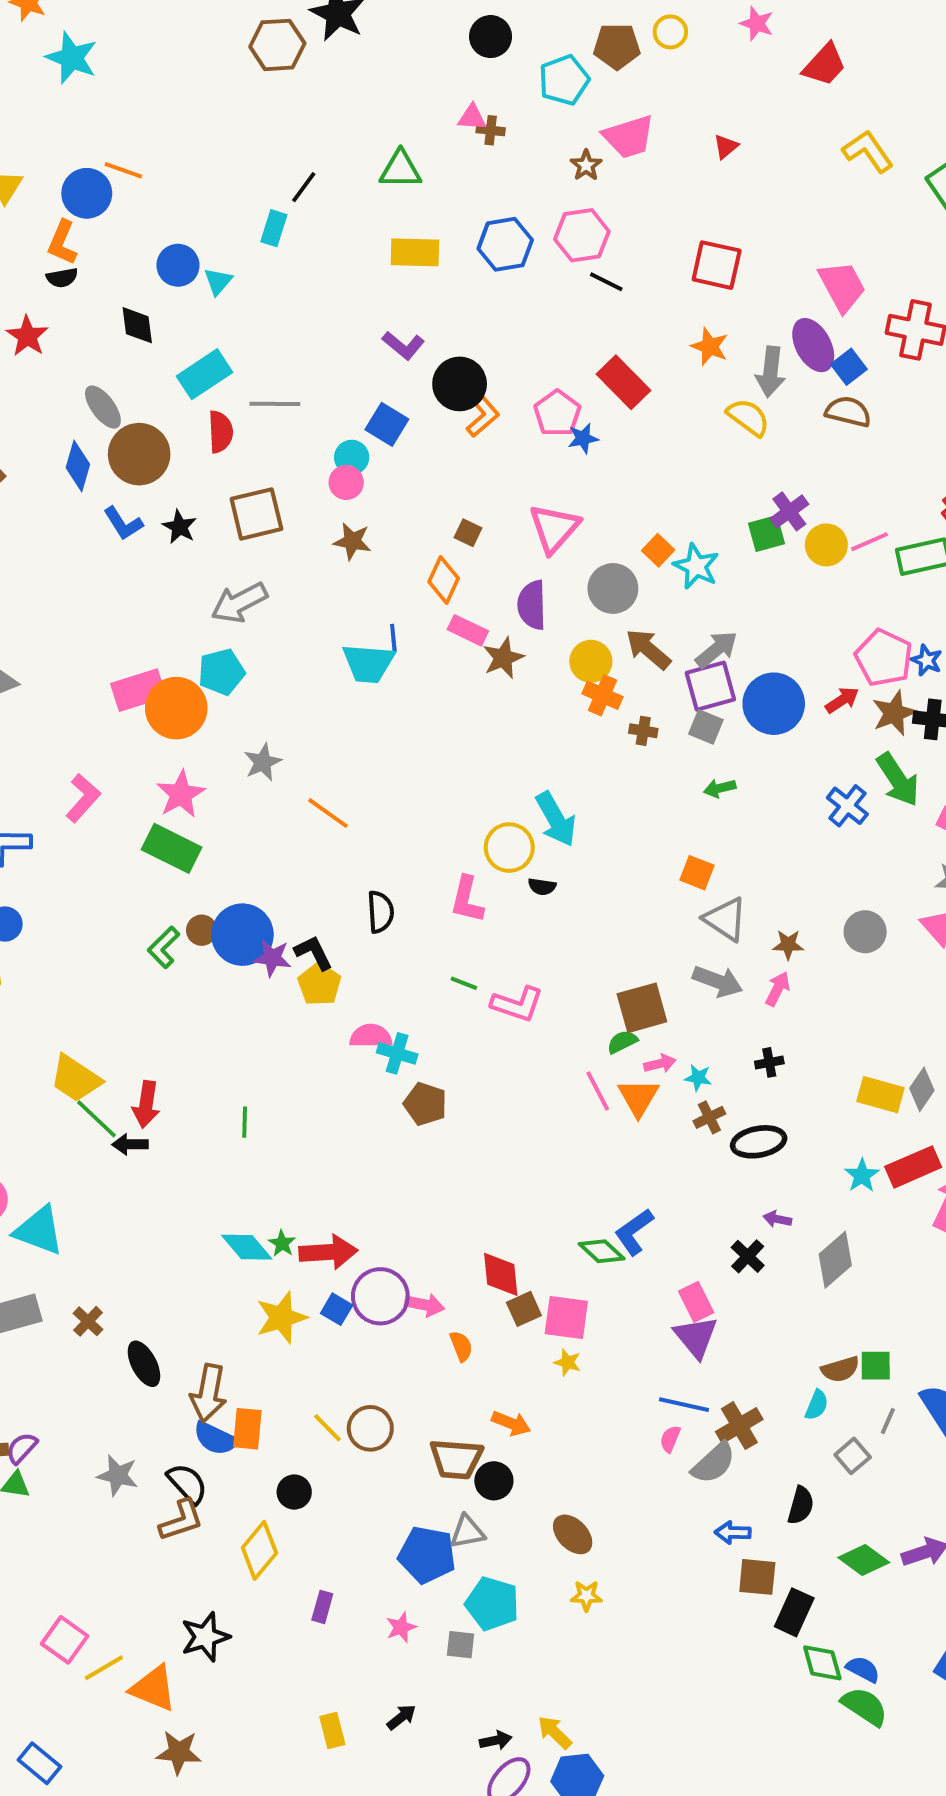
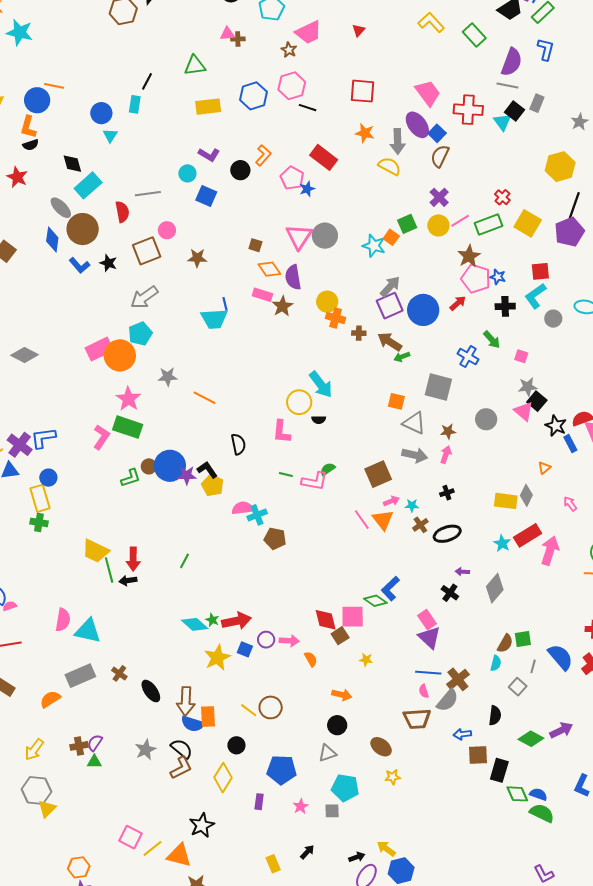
blue circle: (178, 265) -> (101, 113), moved
cyan rectangle: (204, 374) -> (88, 185), moved
black circle: (460, 384) -> (240, 170), size x0.7
brown semicircle: (848, 412) -> (440, 156), turned -70
orange L-shape: (483, 417) -> (263, 155), moved
cyan circle: (352, 457) -> (187, 173), moved
pink circle: (346, 482) -> (167, 230), moved
purple cross: (789, 511) -> (439, 197), moved
orange square: (658, 550) -> (391, 237), moved
orange diamond: (444, 580) -> (269, 269), moved, turned -50
gray circle: (613, 588) -> (325, 236), moved
brown arrow: (648, 649) -> (390, 342), moved
brown star: (894, 713) -> (469, 256), moved
gray square: (706, 727) -> (438, 387), moved, size x1.6
gray star: (263, 762) -> (168, 377), turned 30
green arrow: (898, 780) -> (492, 340), size x0.7
pink L-shape: (83, 798) -> (101, 437), moved
green L-shape: (164, 947) -> (131, 478), turned -145
green semicircle: (622, 1042) -> (328, 469), moved
cyan cross: (397, 1053) -> (257, 515), turned -30
green line: (97, 1119) -> (109, 570), turned 40
green line: (245, 1122) -> (185, 561), turned 35
purple circle: (380, 1296) -> (266, 640), size x0.6
pink square: (566, 1317) -> (353, 617), moved
brown semicircle: (840, 1369) -> (505, 643), turned -36
pink semicircle: (670, 1439) -> (424, 691), turned -32
brown trapezoid: (456, 1459) -> (417, 719), moved
gray star: (118, 1475) -> (146, 750), turned -30
blue pentagon: (427, 1555) -> (282, 770), moved

